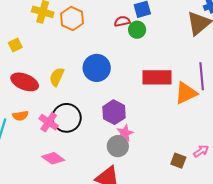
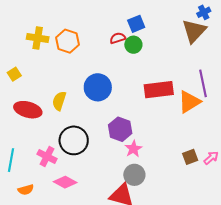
orange semicircle: (20, 116) -> (26, 190), moved
pink cross: (49, 122) -> (47, 156), moved
gray circle: (118, 146) -> (134, 175), moved
brown square: (178, 161) -> (190, 157), moved, turned -35

